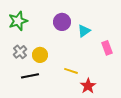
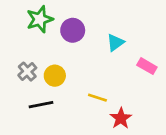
green star: (18, 21) -> (40, 19), moved
purple circle: (62, 22) -> (73, 30), moved
pink rectangle: (107, 48) -> (147, 66), turned -40

